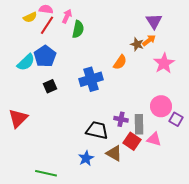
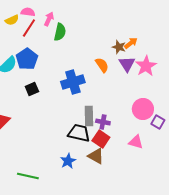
purple triangle: (154, 21) -> (127, 64), moved
orange semicircle: (120, 62) -> (102, 65), turned -70
gray rectangle: (139, 124) -> (89, 116), moved
red square: (132, 141) -> (101, 139), moved

